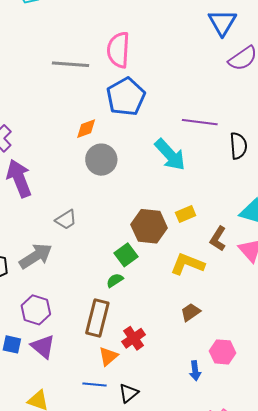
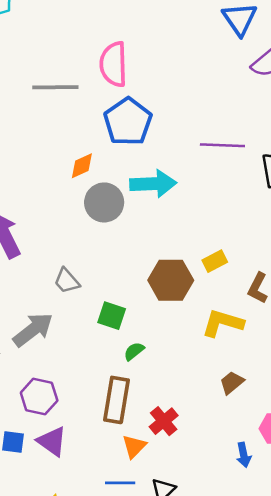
cyan arrow: (170, 155) -> (153, 184), moved, turned -45
gray trapezoid: (66, 220) -> (67, 281), turned 85
green square: (126, 255) -> (112, 316), moved, turned -30

